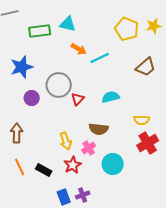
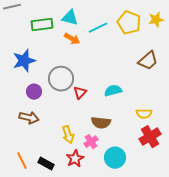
orange arrow: (79, 49) -> (72, 39), moved
cyan line: (100, 58) -> (98, 28), moved
brown arrow: (17, 133) -> (29, 118), moved, turned 102

